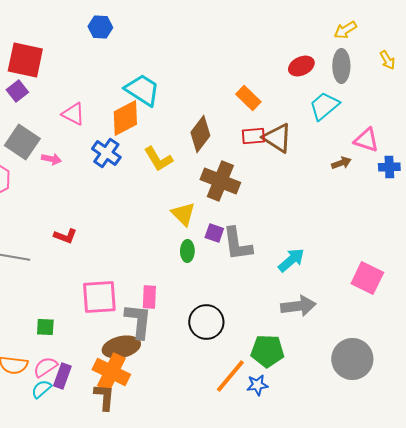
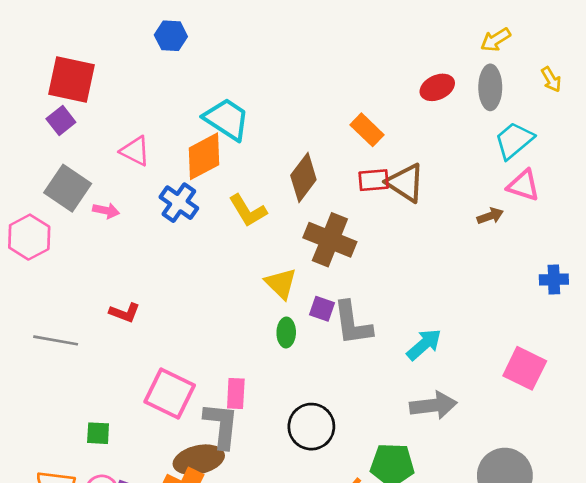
cyan trapezoid: (324, 106) -> (514, 140), moved
blue cross: (389, 167) -> (554, 280), moved
pink square: (99, 297) -> (170, 393), turned 30

